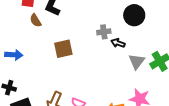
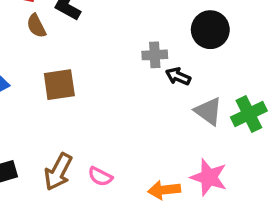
brown square: (63, 49) -> (59, 85), moved
gray triangle: (137, 62) -> (208, 111), turned -36

